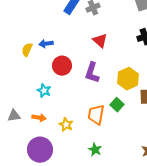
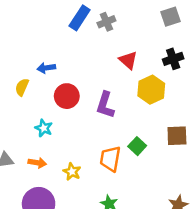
red triangle: (100, 41) -> (128, 60), moved
yellow semicircle: (27, 50) -> (22, 87), moved
yellow hexagon: (128, 79) -> (151, 90), moved

